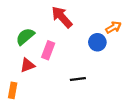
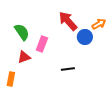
red arrow: (62, 17) -> (68, 21), moved
green semicircle: (25, 37) -> (22, 32), turned 96

